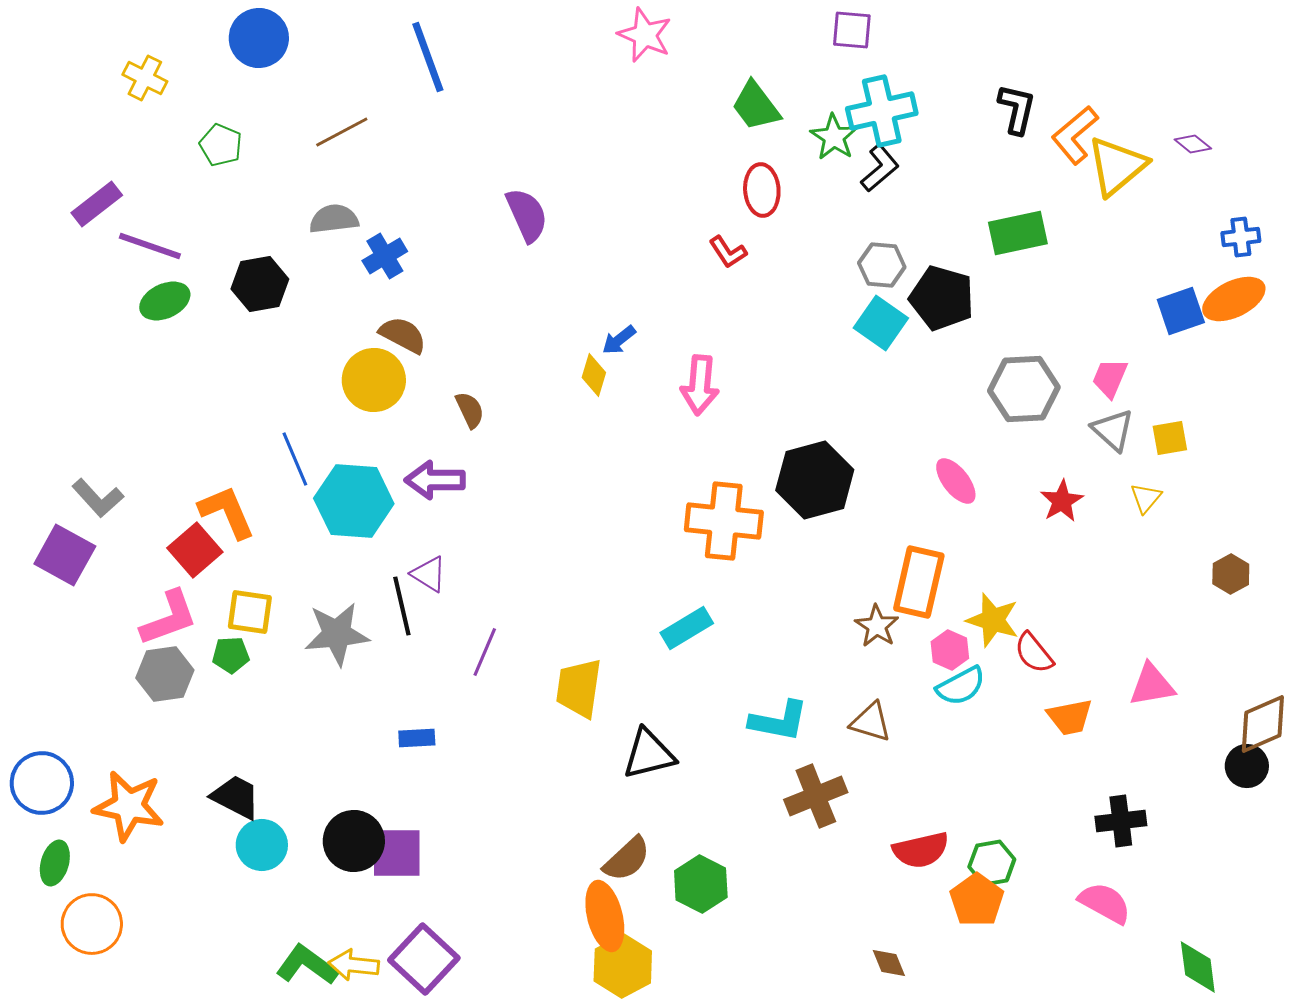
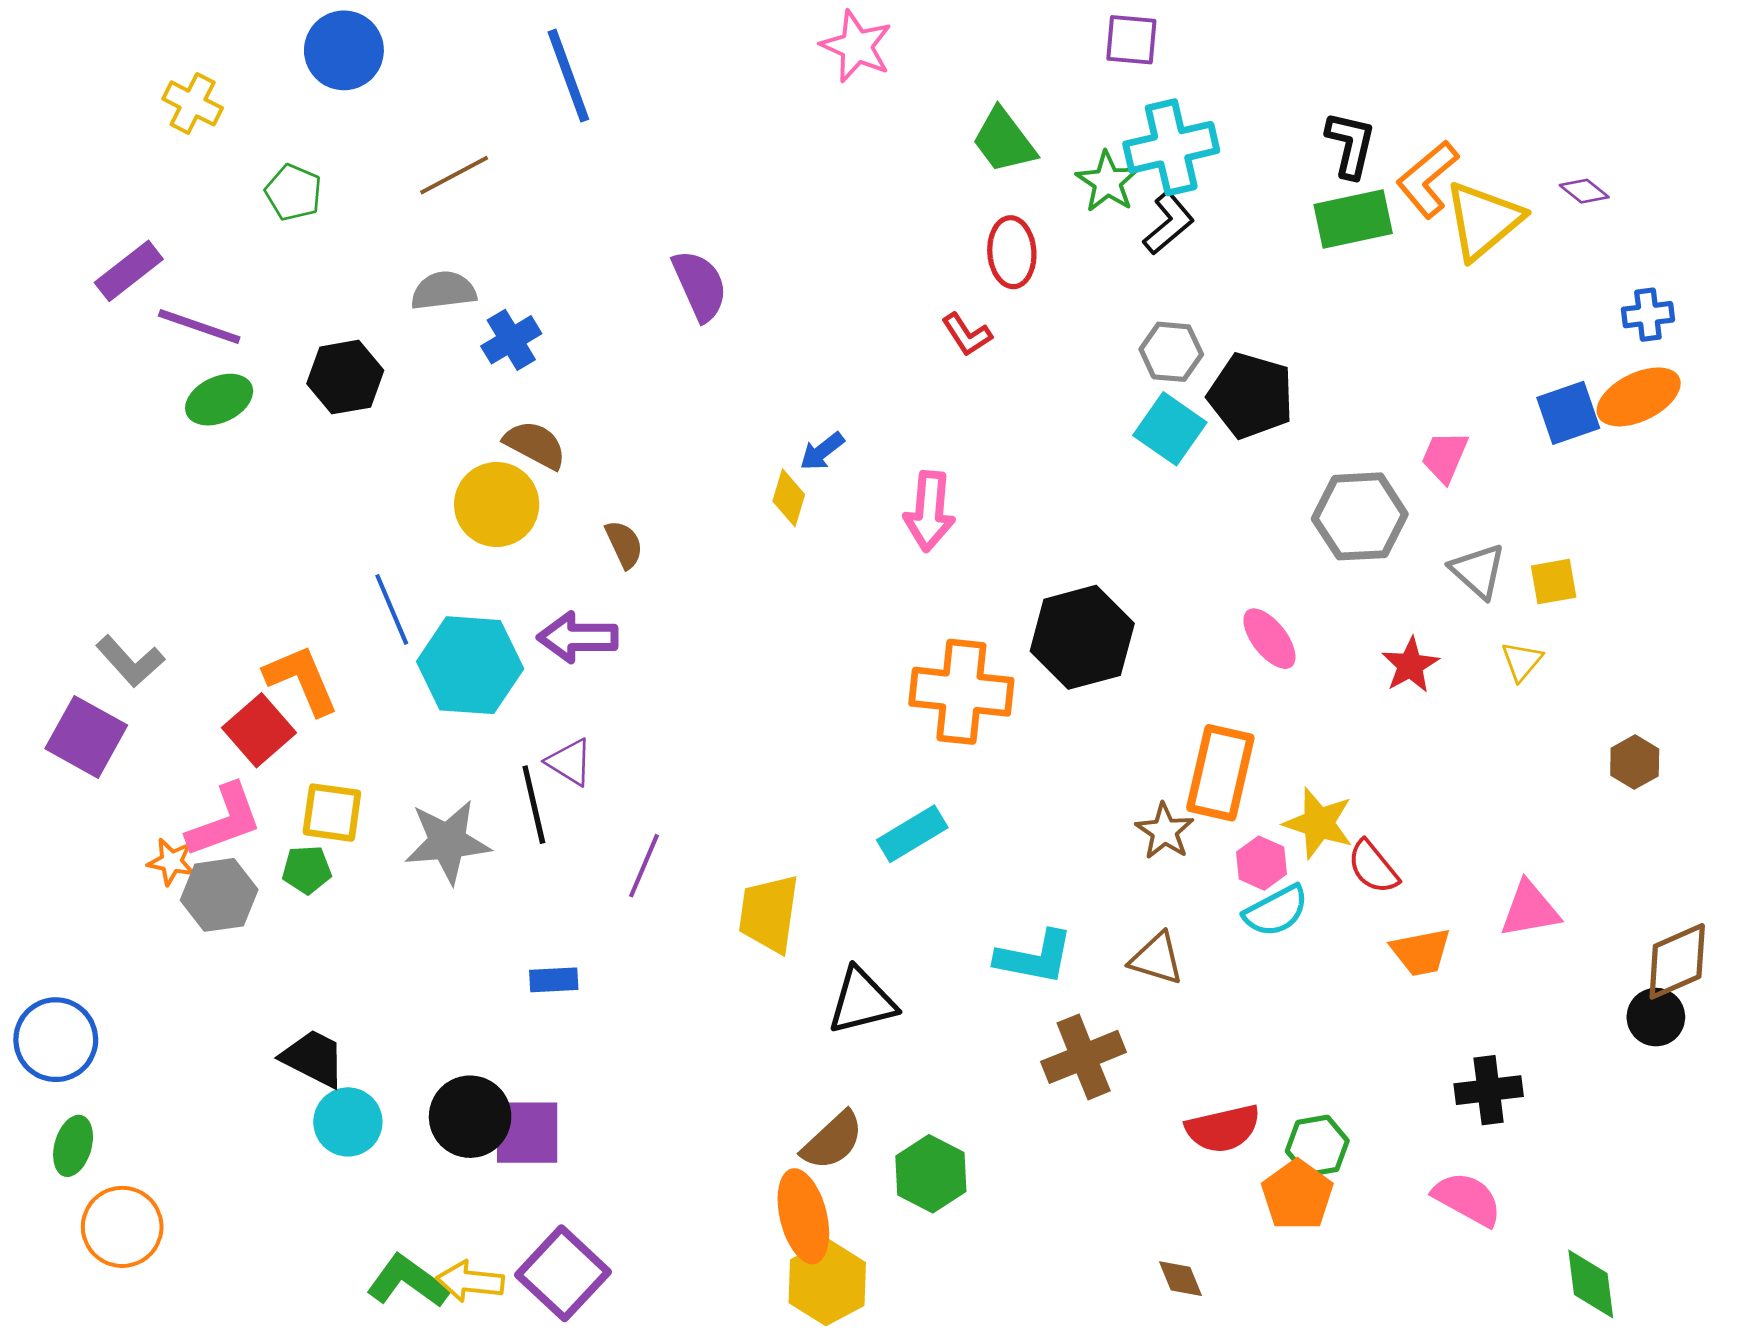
green rectangle: (1018, 233) -> (1353, 219), moved
pink trapezoid: (1110, 378) -> (1445, 457), moved
orange star: (129, 806) -> (171, 862), moved, size x0.5

